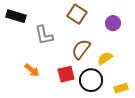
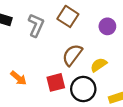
gray L-shape: (44, 35) -> (36, 25), moved, turned -145

